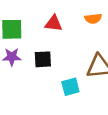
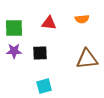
cyan square: (70, 87) -> (44, 86), moved

